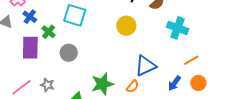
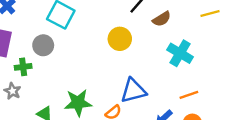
green cross: (49, 32) -> (23, 67), moved, turned 32
gray circle: (69, 53) -> (43, 45), moved

